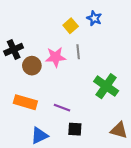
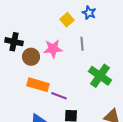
black cross: (14, 49) -> (14, 42), turned 36
gray line: (78, 52) -> (82, 44), moved
orange rectangle: (25, 102) -> (38, 85), moved

